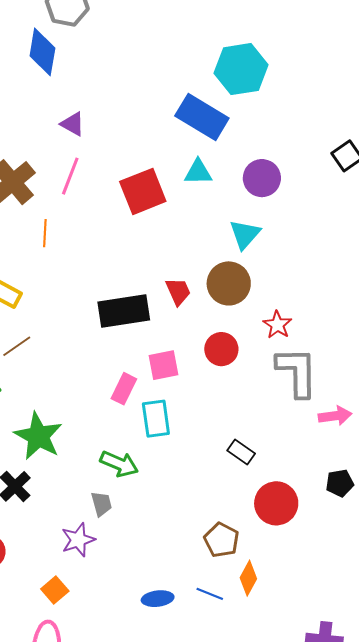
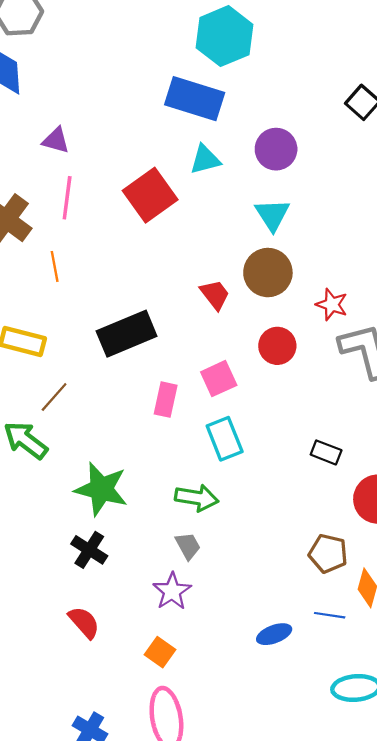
black rectangle: (124, 311) -> (127, 334), moved
pink rectangle: (124, 389) -> (166, 400), moved

